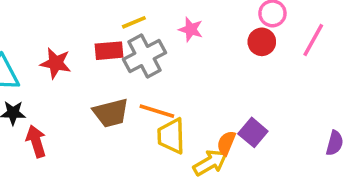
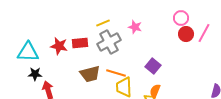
red circle: (262, 42) -> (186, 34), moved
red rectangle: (109, 51) -> (80, 43), moved
purple square: (253, 132) -> (153, 66), moved

